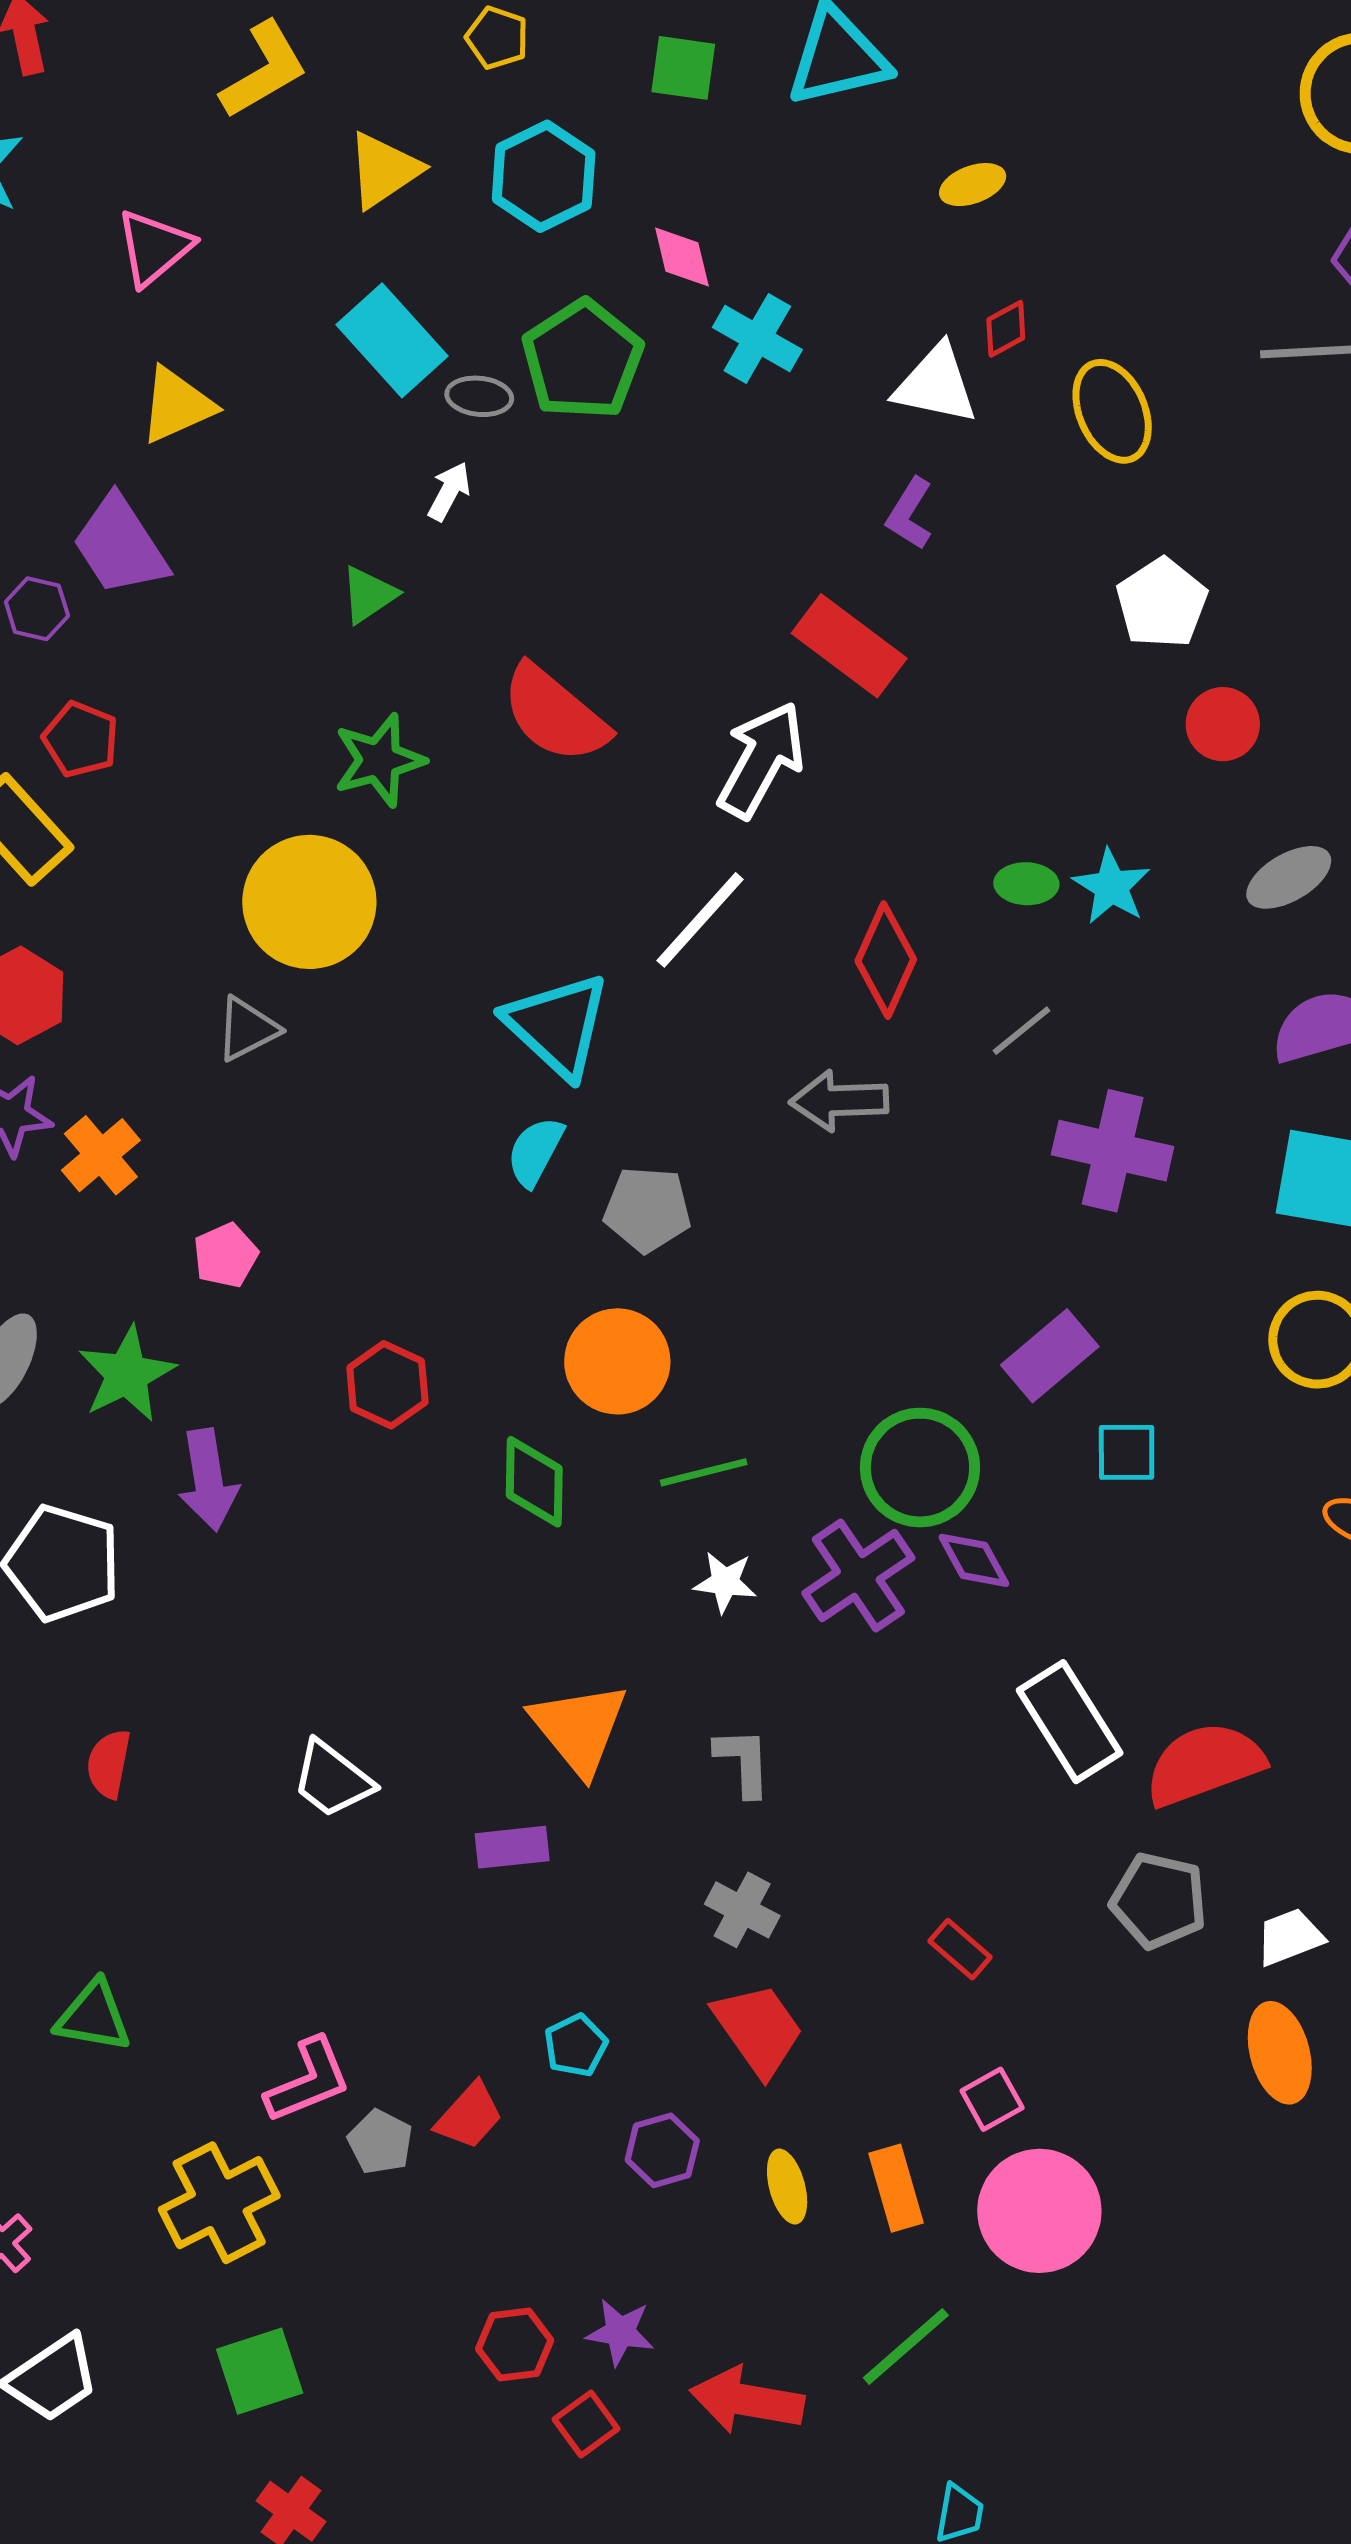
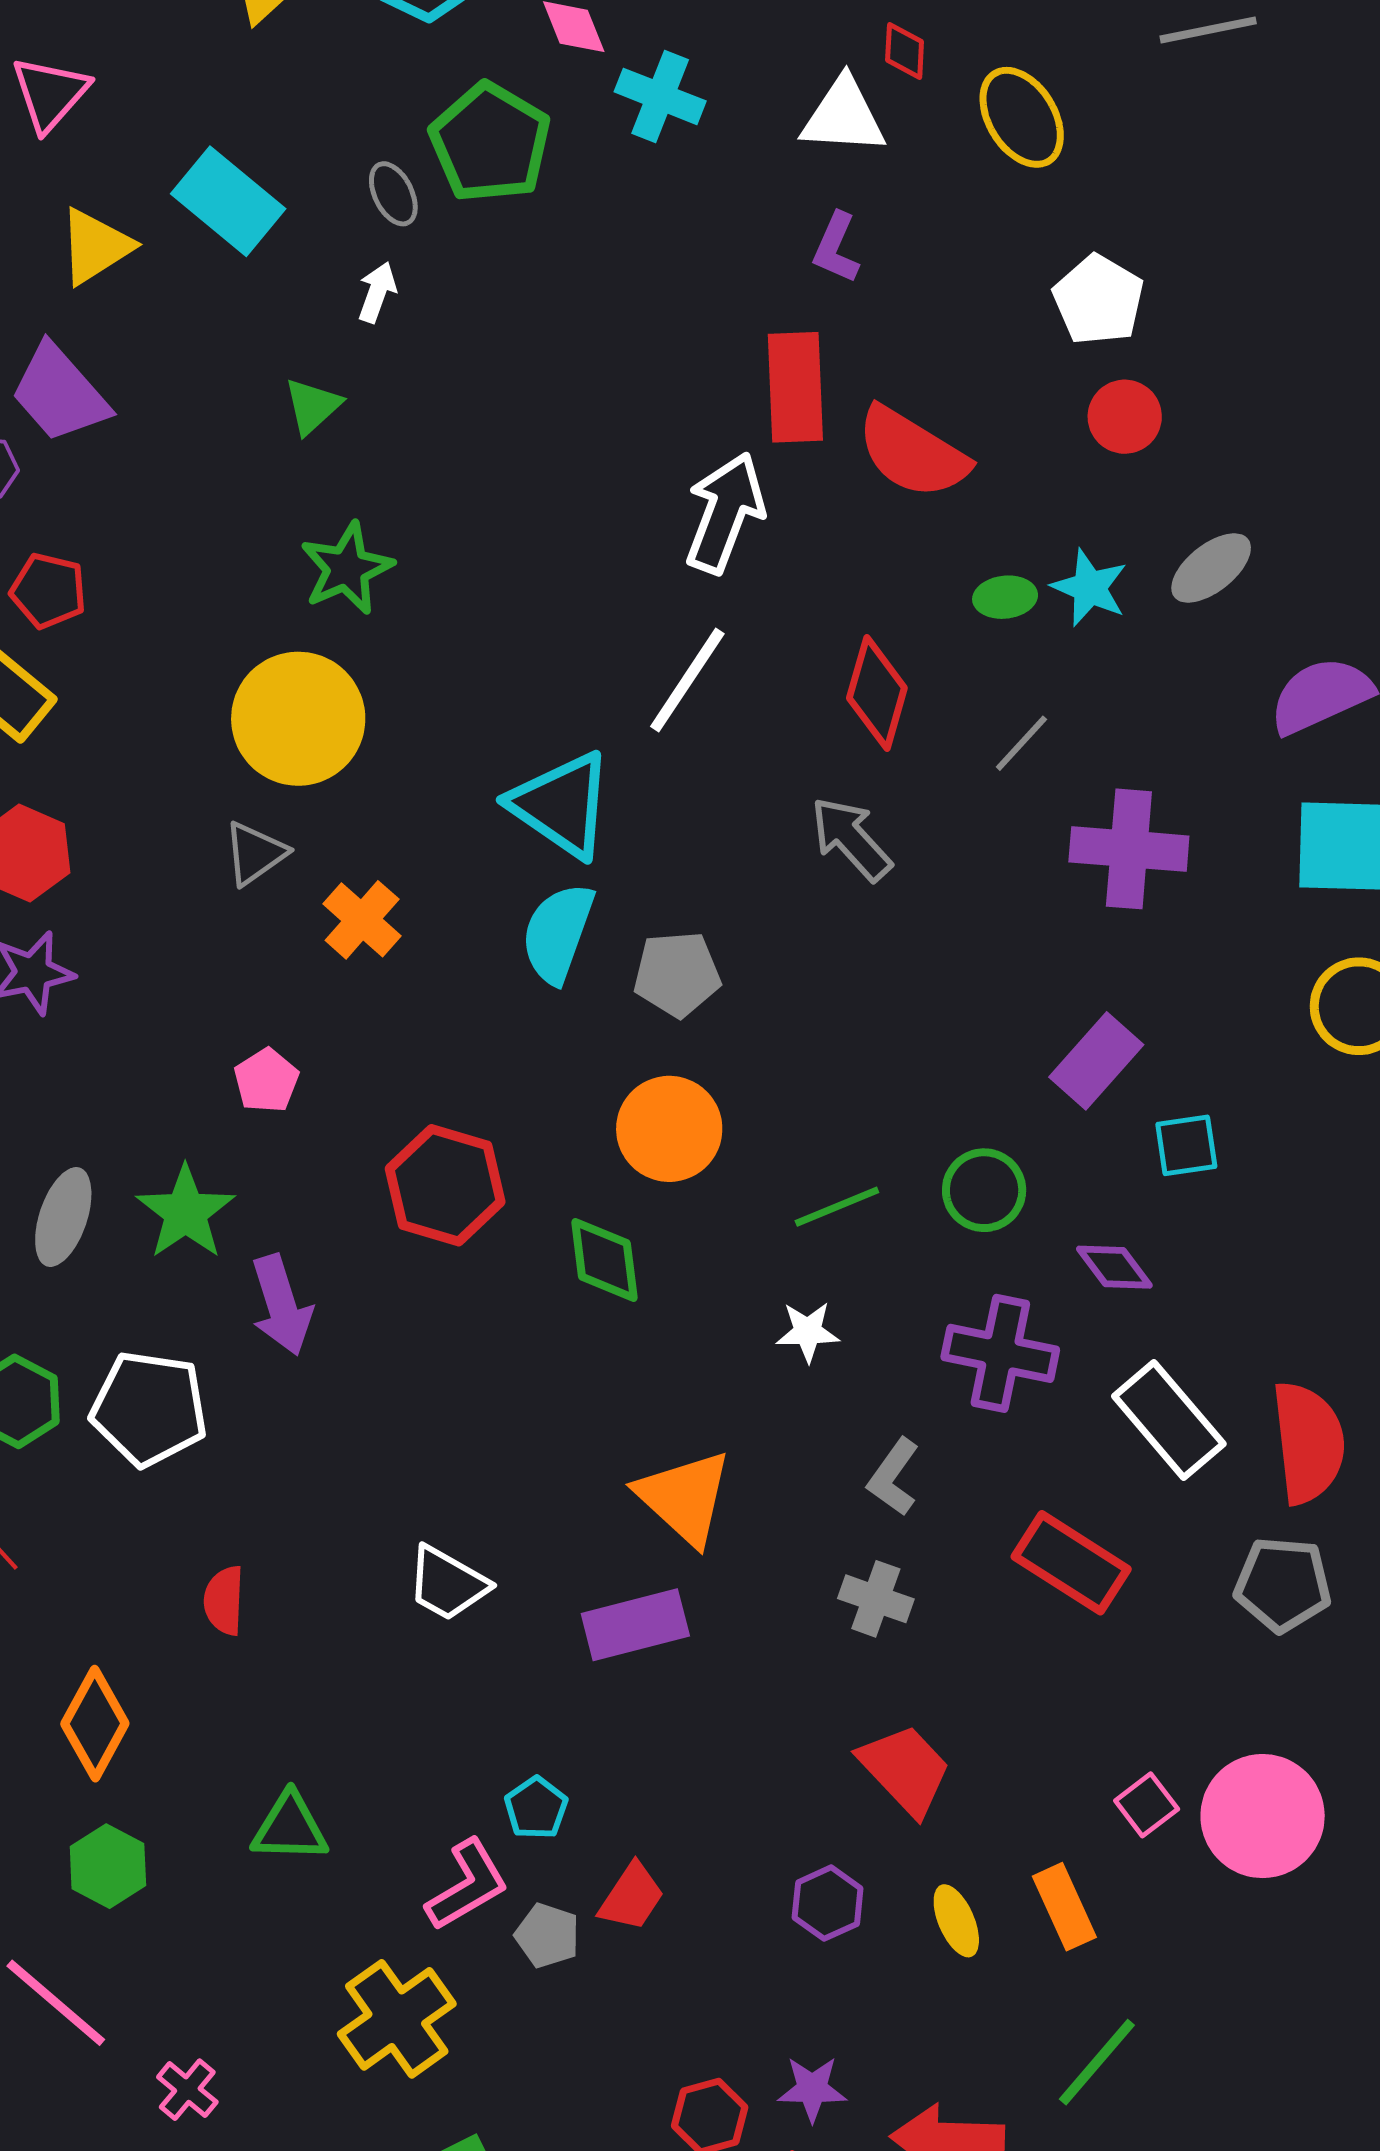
red diamond: (1006, 329) -> (905, 51), turned -50
cyan rectangle: (392, 340) -> (228, 201), moved
gray ellipse: (479, 396) -> (393, 194), turned 66
red rectangle: (849, 646) -> (795, 387), turned 59
red semicircle: (555, 714) -> (912, 453), moved
red circle: (1223, 724) -> (1125, 417), moved
gray ellipse: (1289, 877) -> (1211, 568), moved
gray arrow: (839, 1101) -> (851, 839), turned 58
cyan semicircle: (535, 1152) -> (558, 933), size x1.4
orange cross: (101, 1155) -> (362, 920), moved
red hexagon: (387, 1385) -> (445, 1185), size x1.4
green circle: (920, 1468) -> (984, 1190), size x0.7
green line: (704, 1472) -> (837, 1207), moved
purple diamond: (974, 1560) -> (1114, 1267), moved
purple cross: (858, 1576) -> (1000, 1353), moved, turned -36
gray L-shape: (743, 1762) -> (893, 1477), moved, turned -134
red semicircle: (1204, 1764) -> (1308, 1443), turned 112
purple rectangle: (512, 1847) -> (635, 1625), size x1.4
gray cross: (742, 1910) -> (876, 1599), moved
red rectangle: (960, 1949) -> (1071, 1563), moved, size x1.8
green triangle: (93, 2016) -> (290, 1828), moved
cyan pentagon: (576, 2045) -> (536, 1808), moved
pink circle: (1039, 2211) -> (1263, 1816), moved

